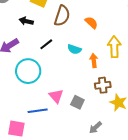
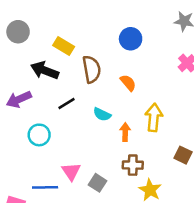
brown semicircle: (62, 16) -> (92, 69), turned -35
black arrow: (26, 21) -> (45, 70), size x1.5
cyan circle: (28, 71) -> (39, 135), size x0.7

